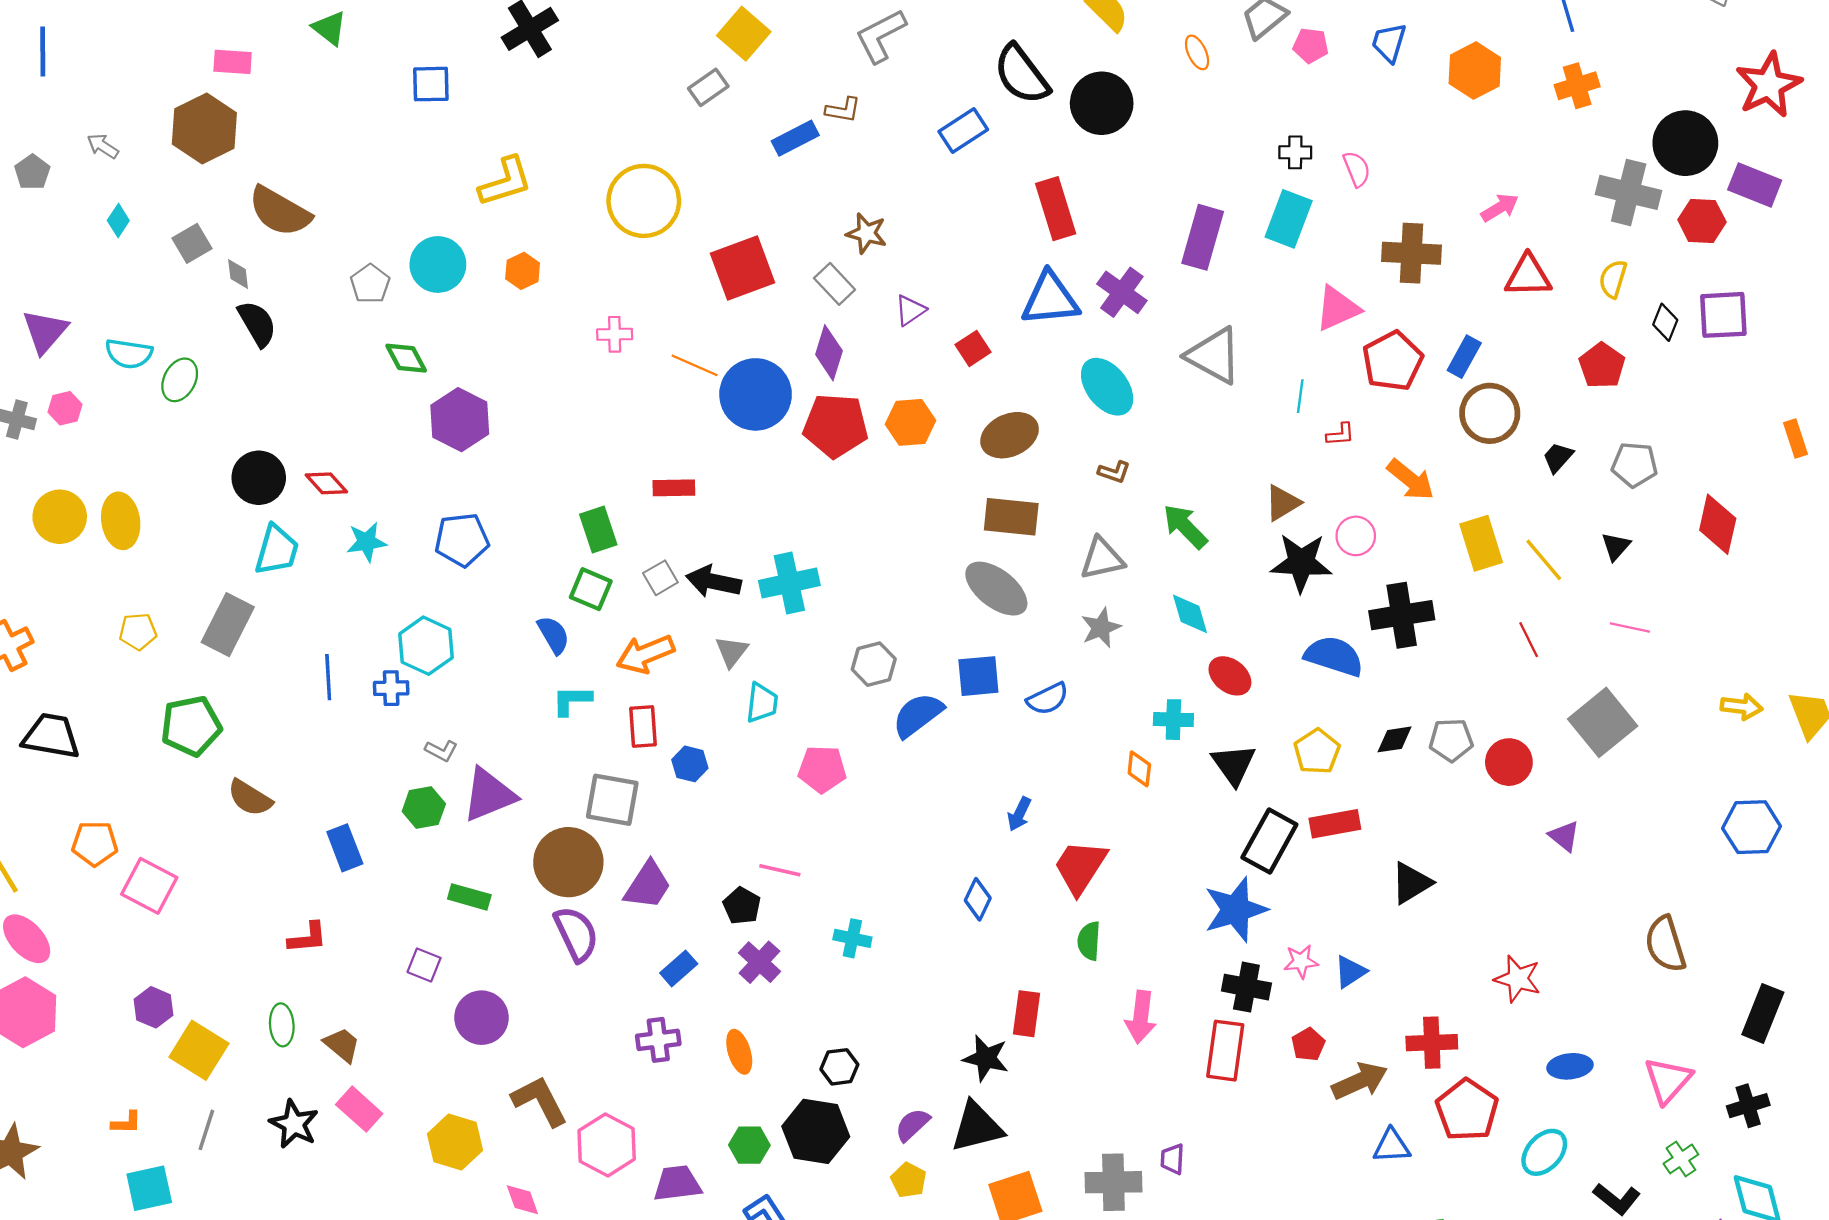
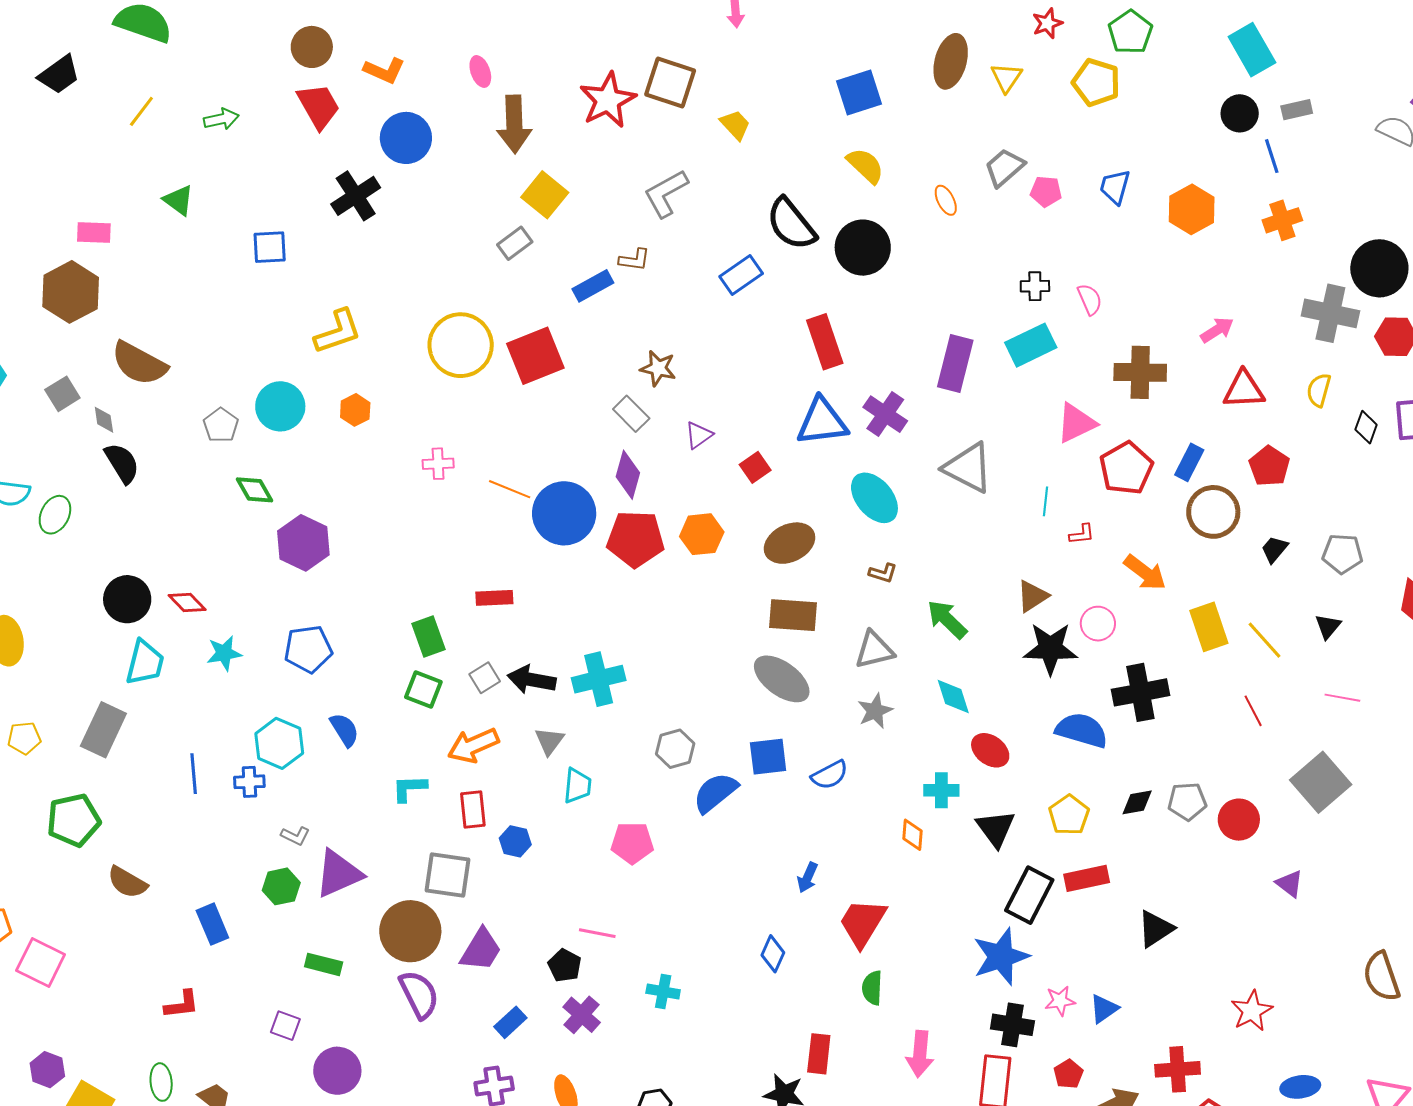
cyan rectangle: (1289, 219) -> (1031, 345), turned 45
red square: (742, 268) -> (535, 356), moved
red pentagon: (1602, 366) -> (1269, 466), moved
blue semicircle: (553, 635) -> (345, 730), moved
red star: (1518, 979) -> (1252, 1011), turned 30

